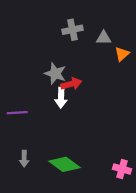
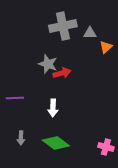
gray cross: (72, 30) -> (63, 26), size x1.5
white arrow: (61, 98) -> (53, 108), moved

